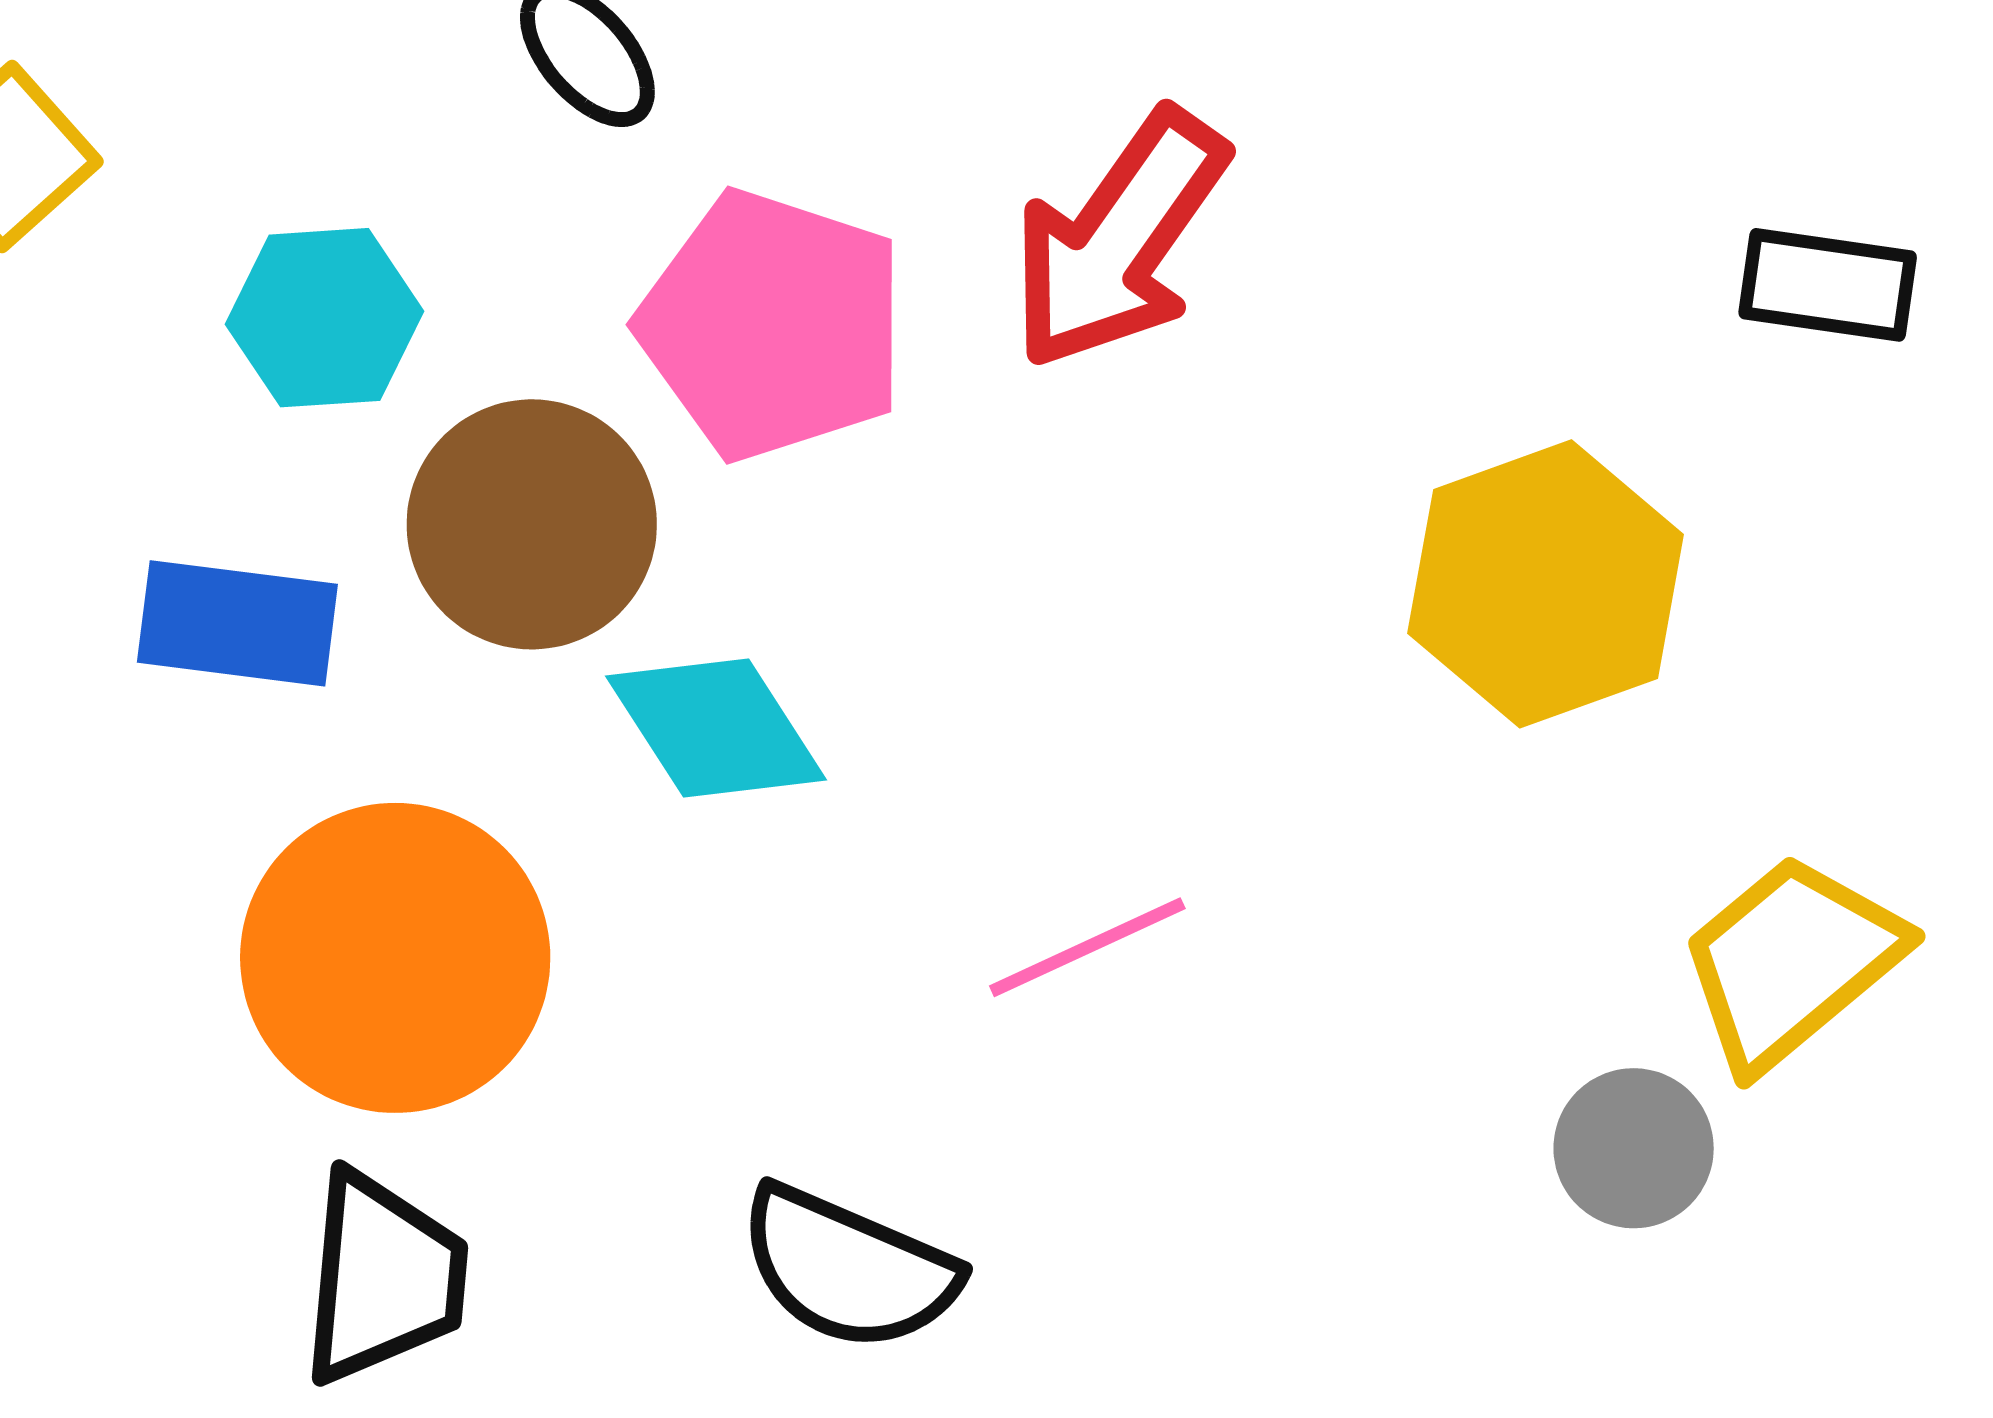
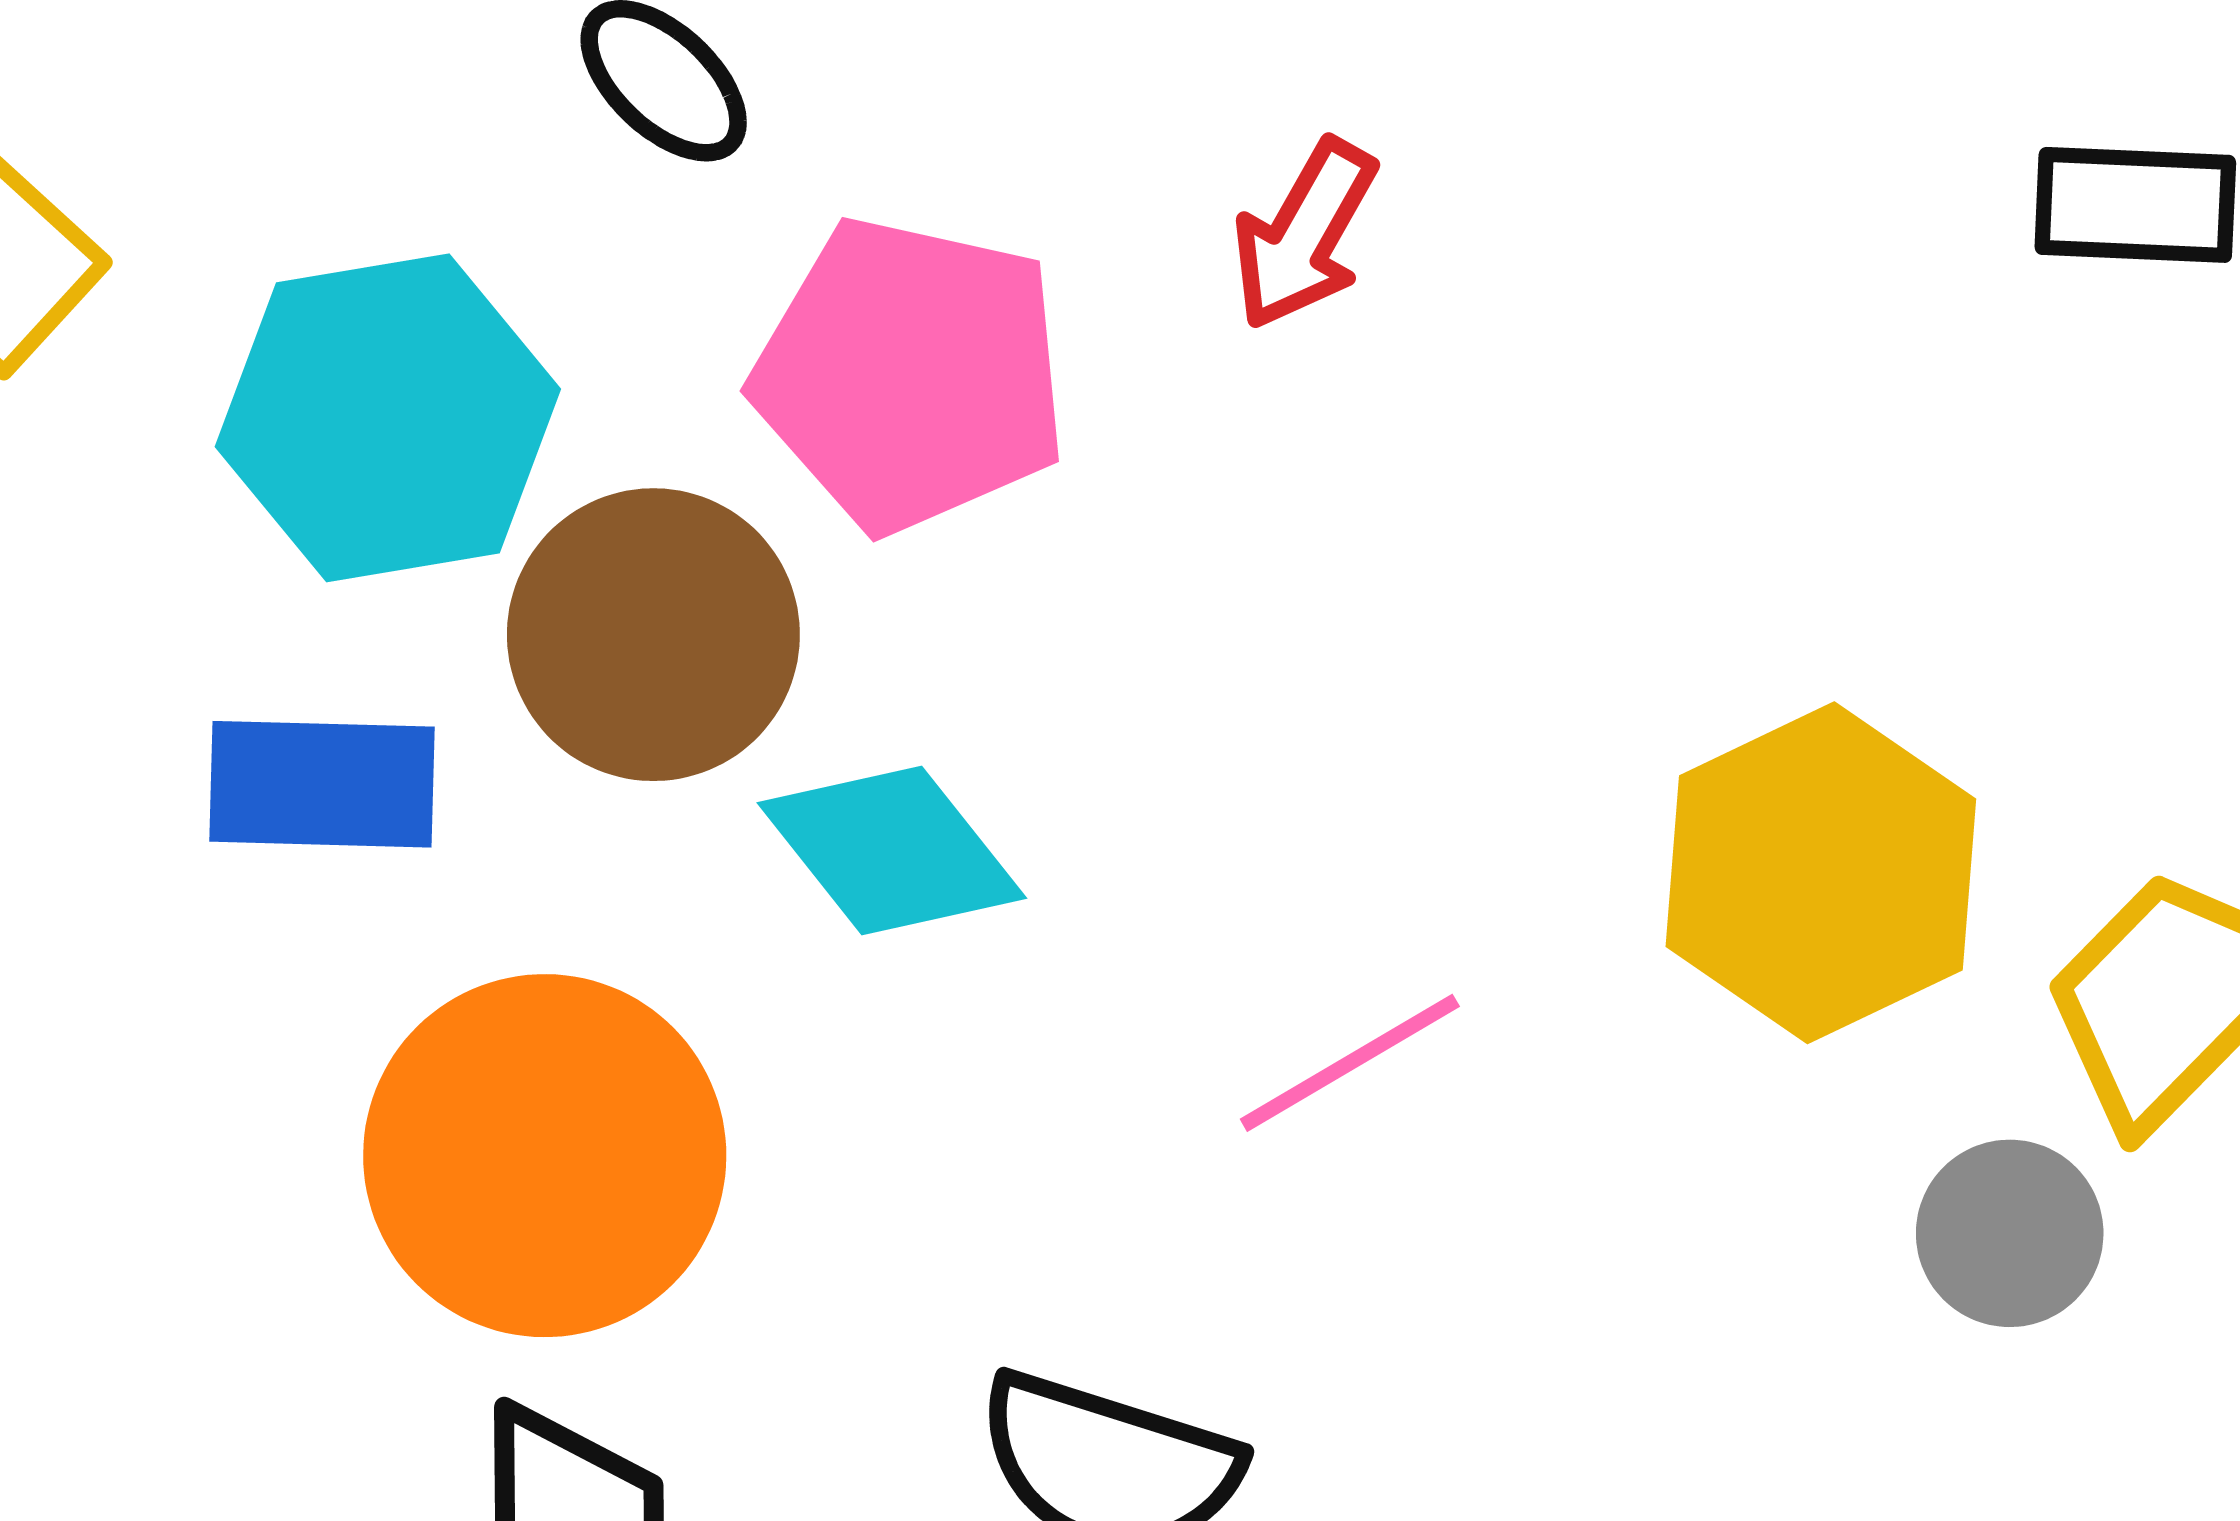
red arrow: (1119, 239) -> (1304, 234), size x0.6
cyan hexagon: (324, 318) -> (388, 418), size x1.5
yellow hexagon: (1546, 584) -> (1821, 873), moved

